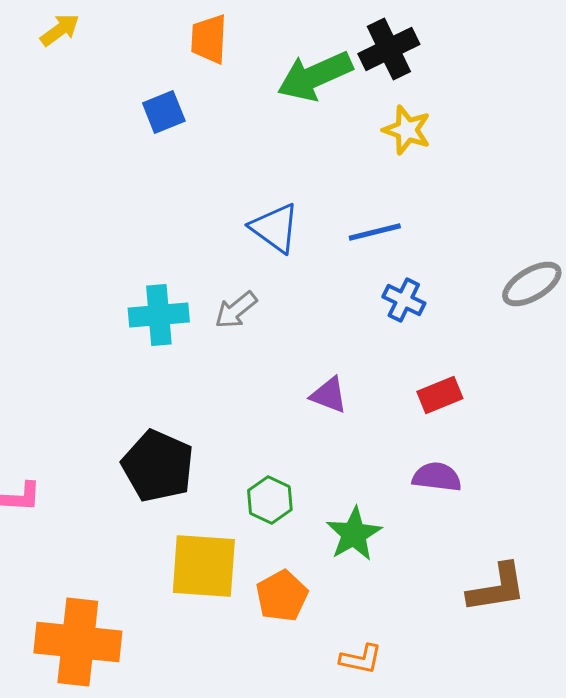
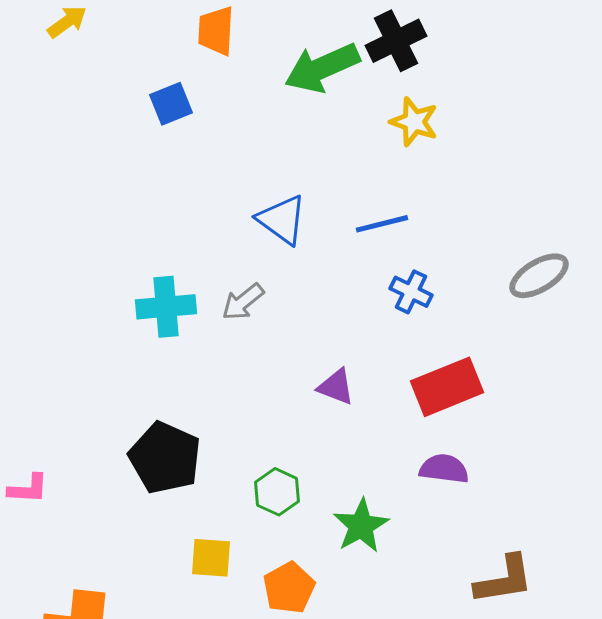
red rectangle: (440, 395) -> (447, 387), size x1.6
yellow square: (204, 566) -> (211, 558), size x0.6

